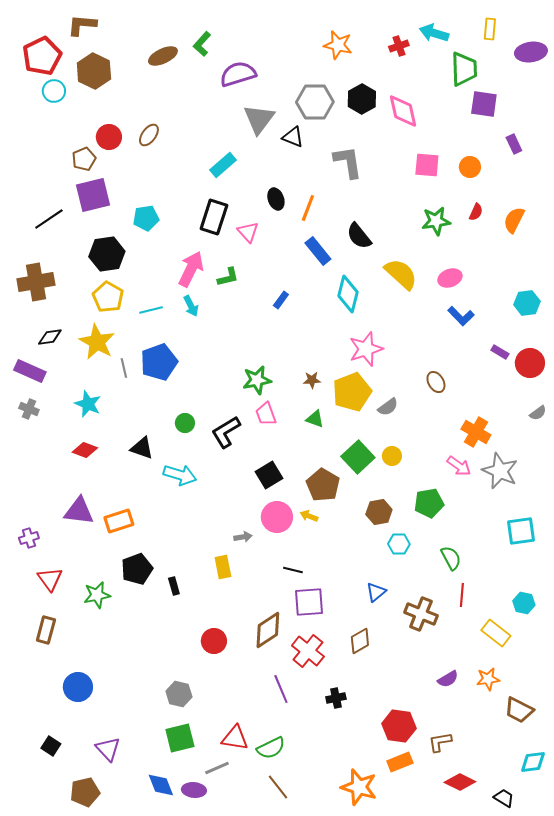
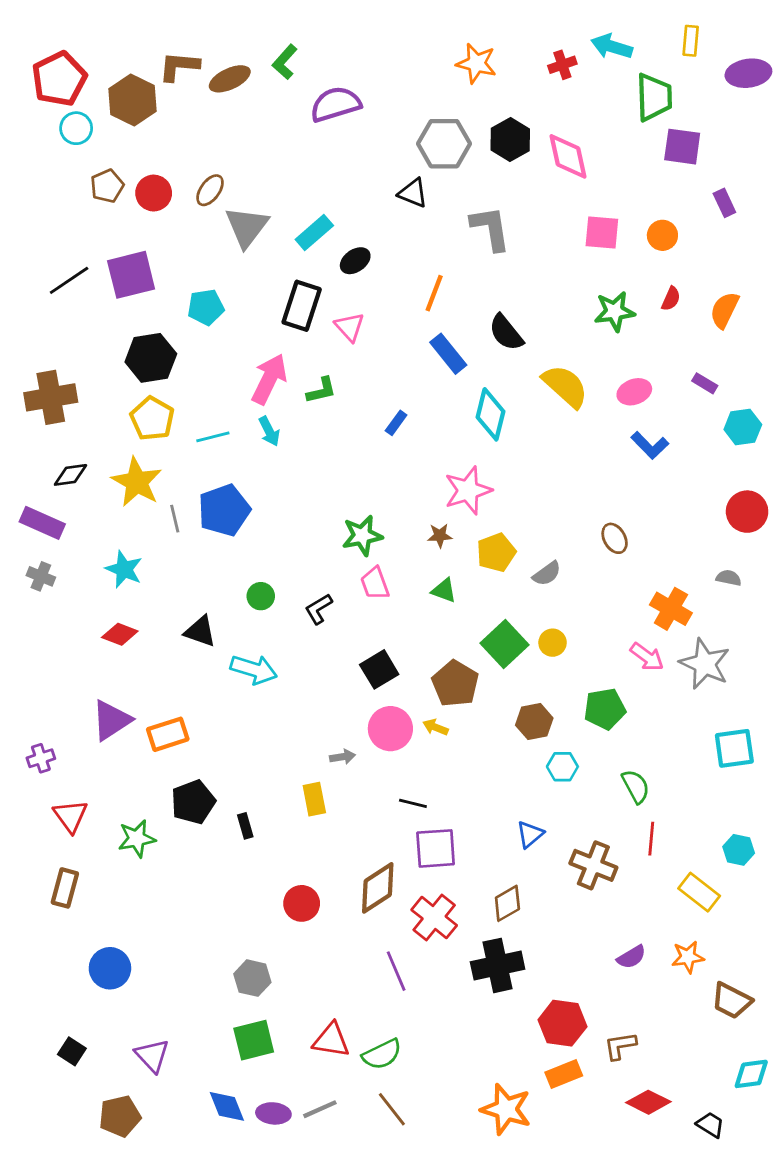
brown L-shape: (82, 25) -> (179, 66), moved
gray triangle: (259, 119) -> (247, 227), moved
brown pentagon: (84, 159) -> (107, 186), moved
black ellipse: (276, 199) -> (355, 261), moved, turned 75
black line: (49, 219) -> (69, 280), moved
pink star: (366, 349) -> (468, 490), moved
purple rectangle: (500, 352) -> (705, 383), moved
yellow pentagon: (352, 392) -> (496, 552), size x0.7
gray semicircle: (538, 413) -> (729, 578), moved, turned -132
black L-shape: (226, 432) -> (319, 609), size x0.7
purple triangle: (79, 511) -> (111, 720), turned -40
black cross: (336, 698) -> (498, 965), moved, size x1.8
gray line: (217, 768) -> (320, 1109), moved

